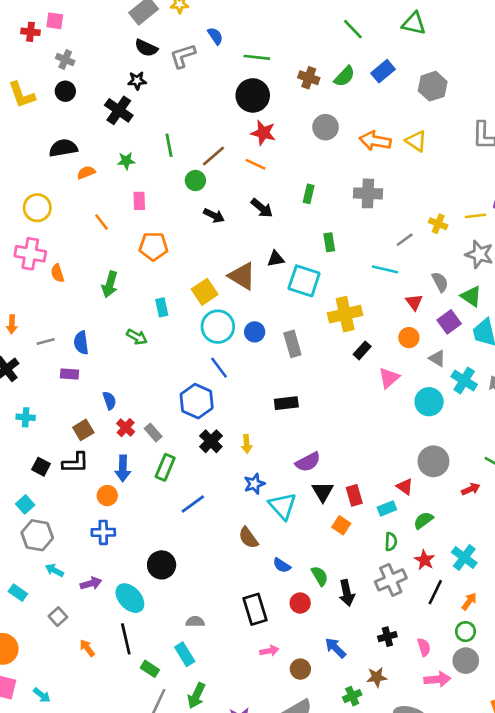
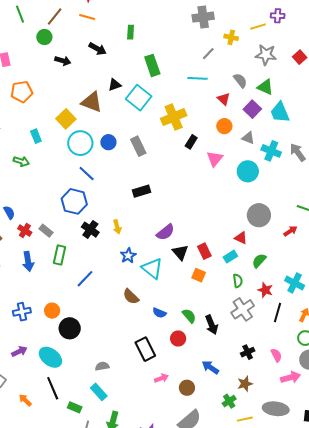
gray cross: (368, 193) -> (203, 17), moved
green rectangle: (329, 242) -> (152, 65), size x1.5
cyan square: (304, 281) -> (139, 98), turned 30
orange circle: (107, 496) -> (52, 311), moved

